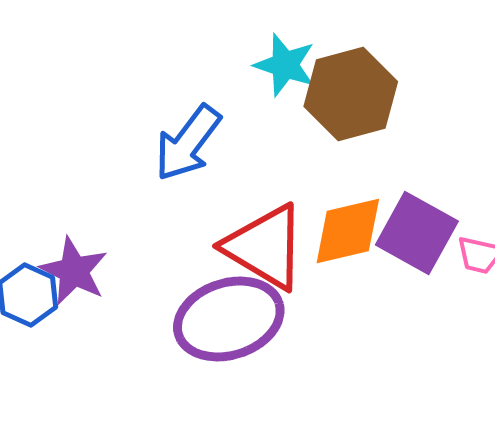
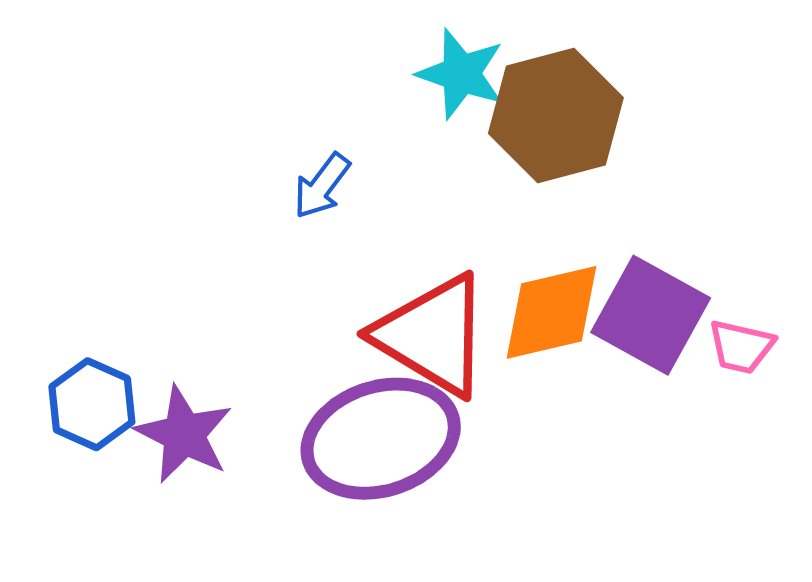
blue arrow: (188, 143) -> (322, 186), size x0.6
purple star: (74, 271) -> (184, 434), moved

